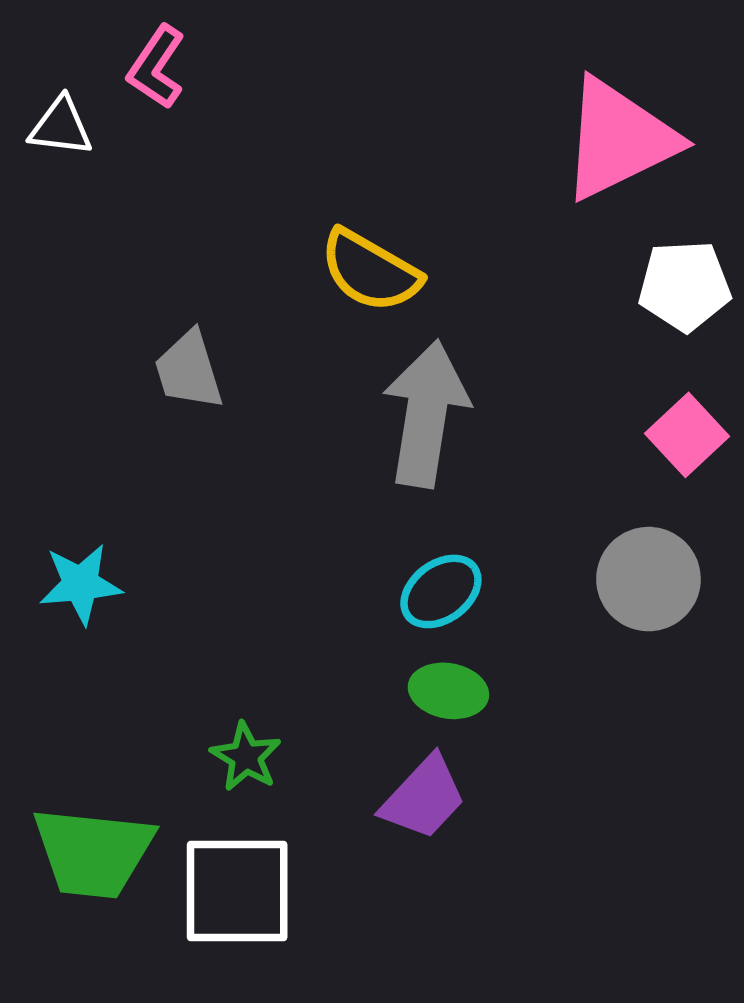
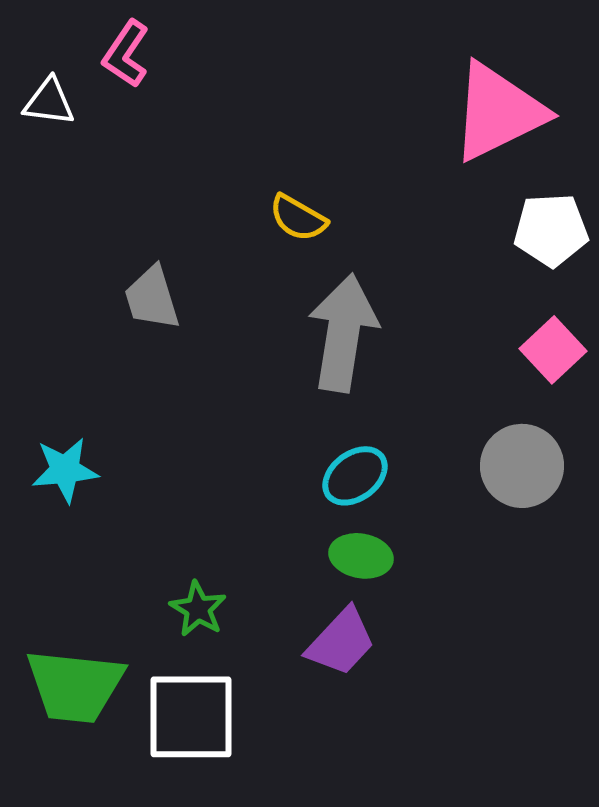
yellow semicircle: (370, 271) -> (298, 218), size x0.7

